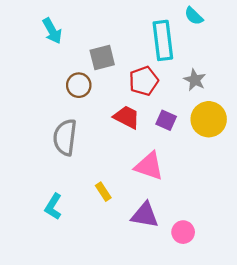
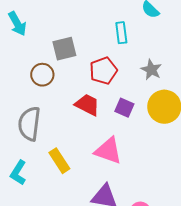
cyan rectangle: (163, 40) -> (121, 33), size x0.6
yellow rectangle: (103, 192) -> (59, 161), moved, size x1.4
cyan L-shape: (53, 207) -> (18, 173), moved

